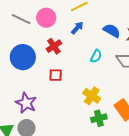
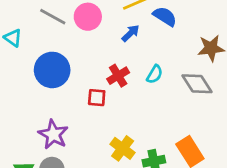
blue semicircle: (112, 31) -> (165, 16), moved
red cross: (54, 46) -> (118, 76), moved
yellow cross: (92, 96) -> (123, 148), moved

